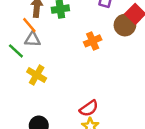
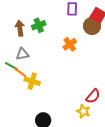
orange line: (29, 25) -> (20, 72), moved
red semicircle: (89, 108) -> (93, 96), moved

